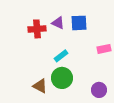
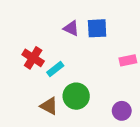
red cross: (37, 29) -> (33, 58), moved, turned 36
cyan rectangle: (61, 56) -> (55, 69), moved

